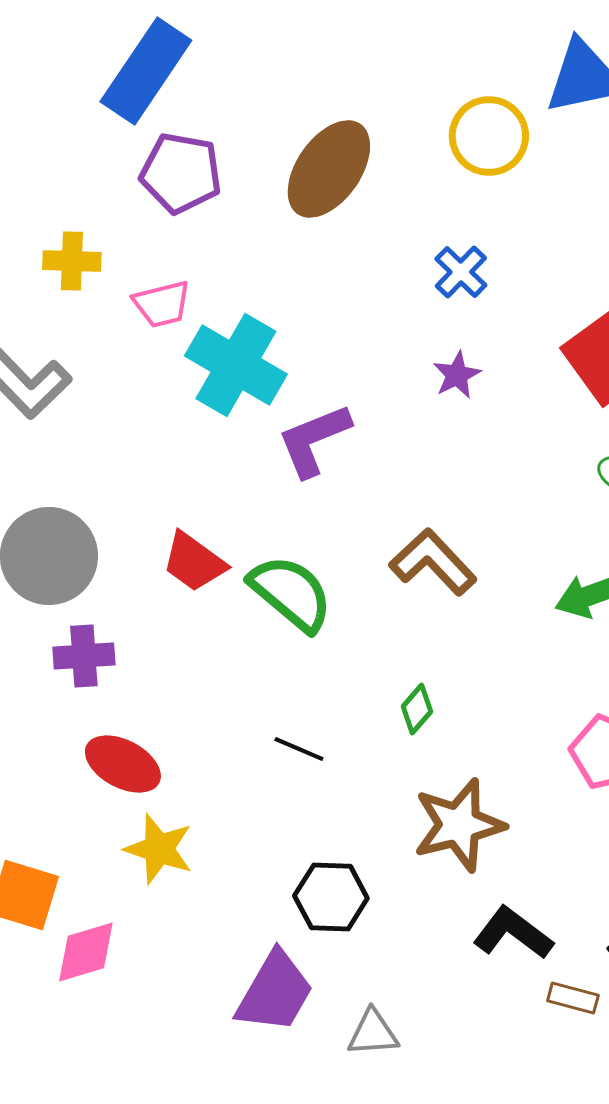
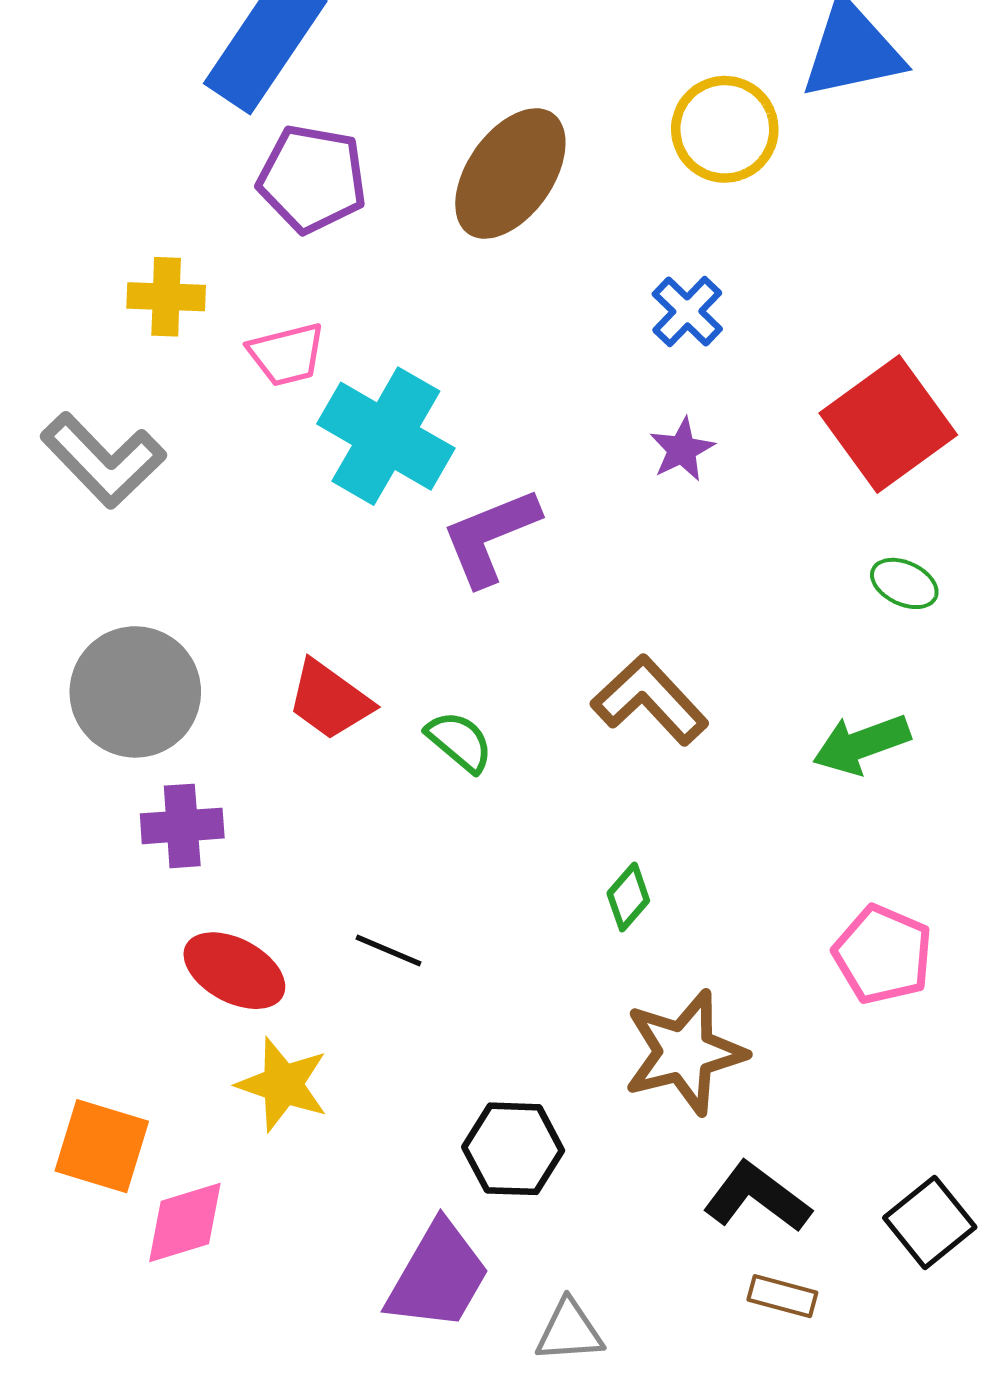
green semicircle: (291, 593) -> (460, 742), size x0.6
black line: (299, 749) -> (389, 951), moved
brown rectangle: (573, 998) -> (782, 1296), moved

